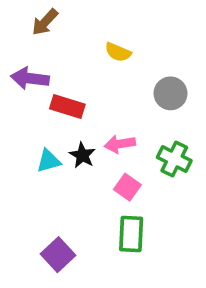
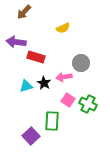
yellow semicircle: (118, 52) -> (63, 28), turned -48
gray circle: (170, 93) -> (81, 63), moved
green cross: (174, 159) -> (88, 104), moved
green rectangle: (131, 234) -> (52, 121), moved

